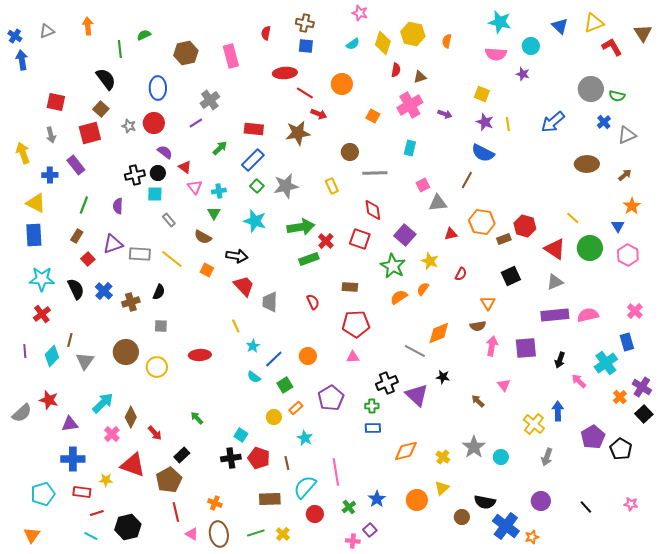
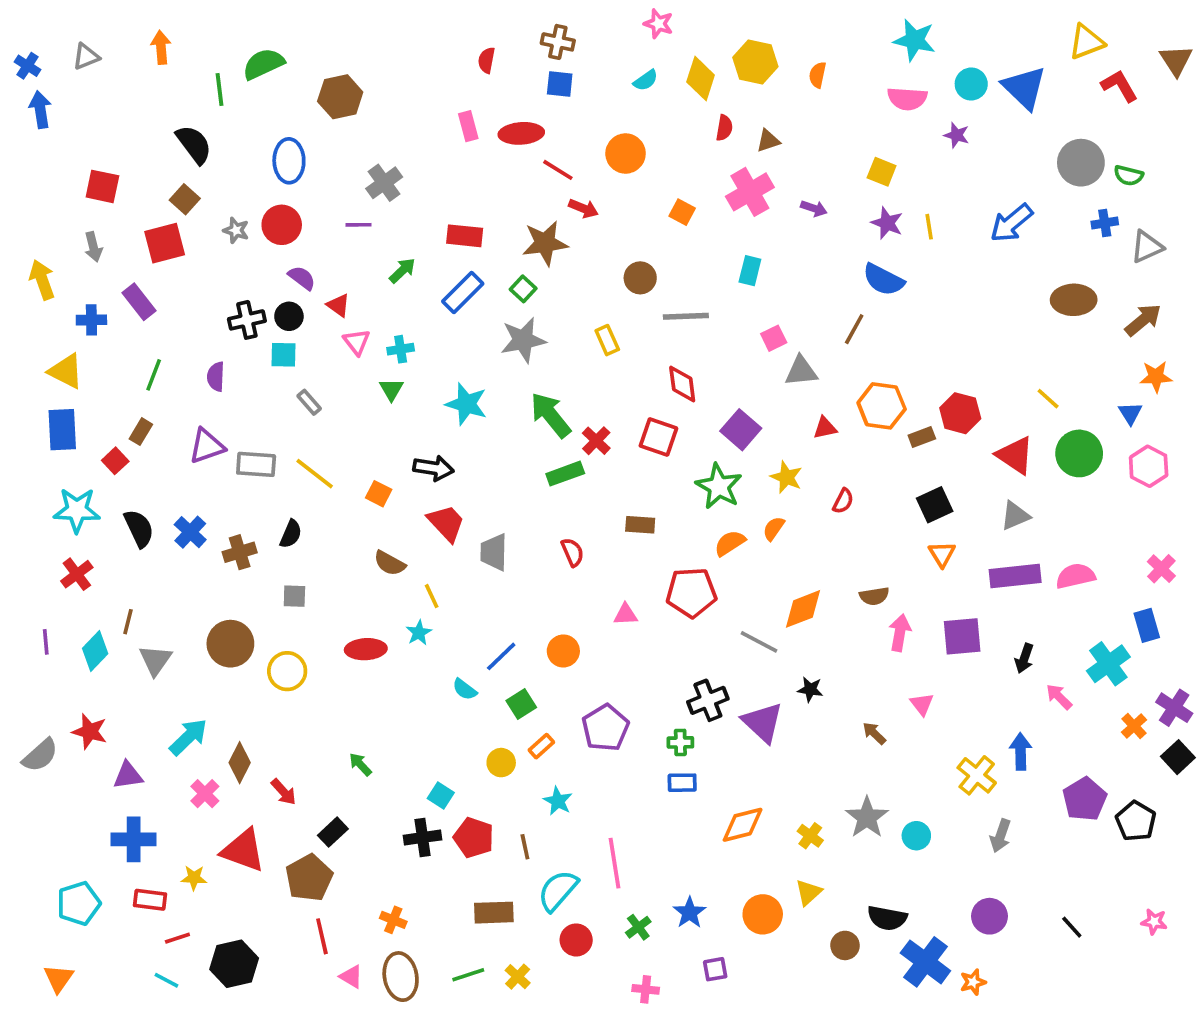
blue triangle: (560, 26) -> (1024, 88), moved, size x1.5
green semicircle: (144, 35) -> (263, 64), size x1.6
pink rectangle: (231, 56) -> (468, 126), moved, size x0.7
blue cross: (604, 122) -> (1105, 223), turned 32
purple line: (196, 123) -> (358, 225), turned 32
brown arrow: (625, 175) -> (1143, 320), size x1.5
green square: (257, 186) -> (523, 289), moved
orange star: (632, 206) -> (1156, 377), turned 30
green arrow: (301, 227) -> (551, 415), turned -120
brown semicircle: (203, 237) -> (390, 563), moved
red square: (88, 259) -> (115, 461), moved
orange triangle: (488, 303) -> (942, 554), moved
red pentagon: (356, 324) -> (691, 592), moved
cyan star: (253, 346) -> (419, 633), moved
pink triangle: (353, 357) -> (626, 614), moved
purple square: (370, 530) -> (715, 969), moved, turned 32

